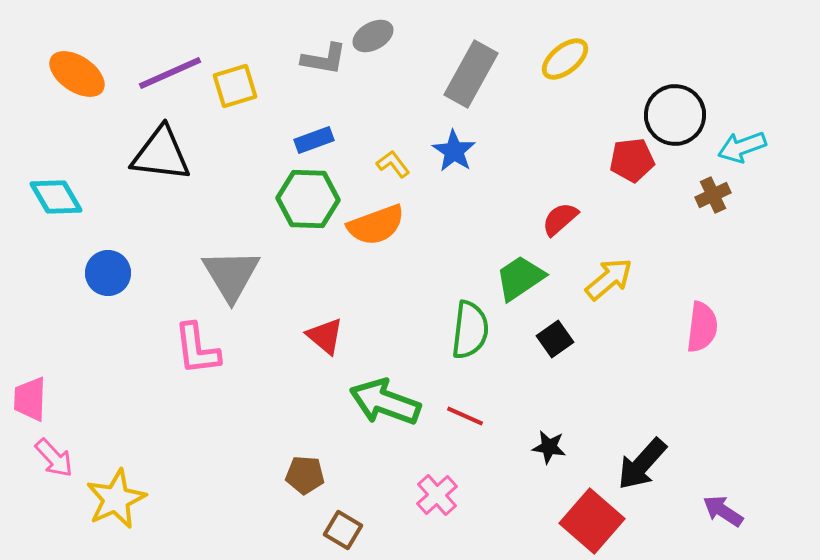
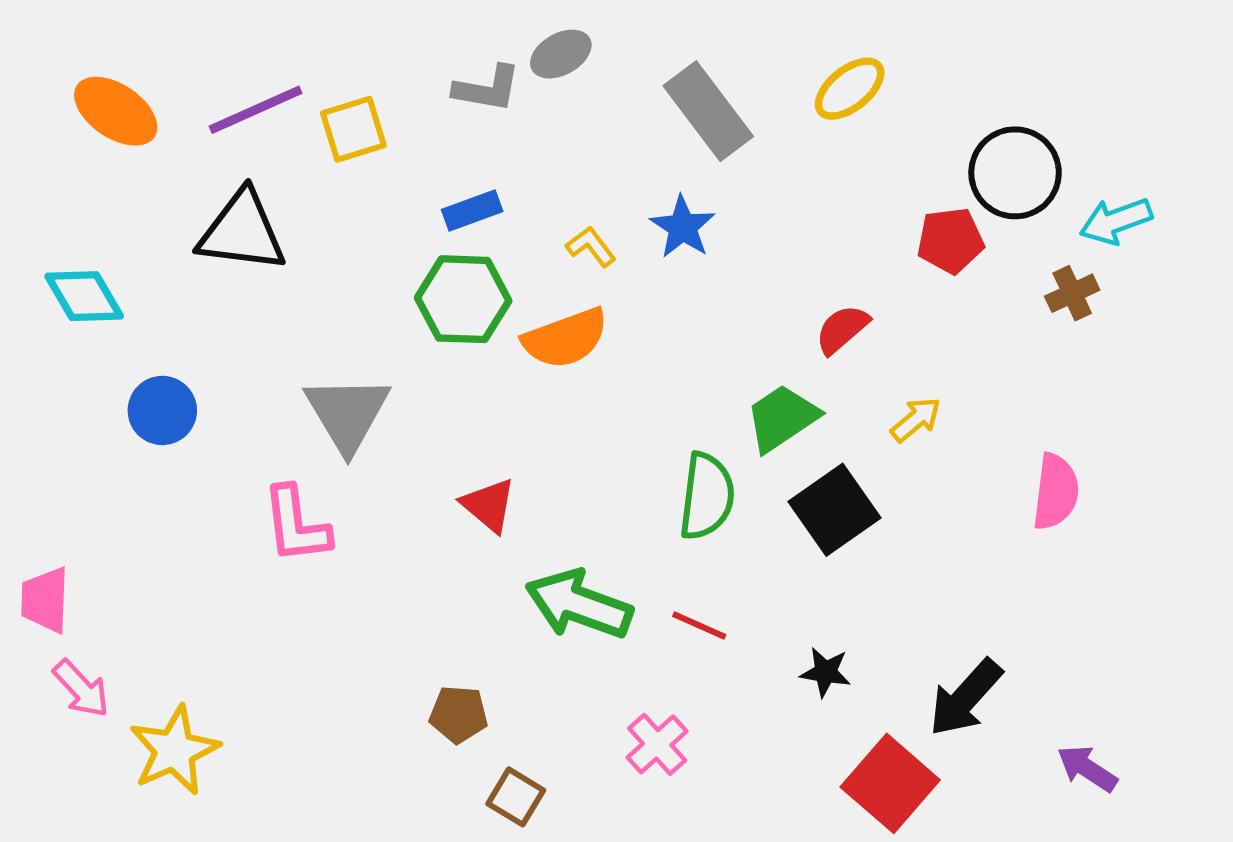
gray rectangle: (471, 74) -> (708, 111), turned -66
yellow arrow: (609, 279) -> (916, 419), size x0.7
black square: (555, 339) -> (835, 510), size x1.6

